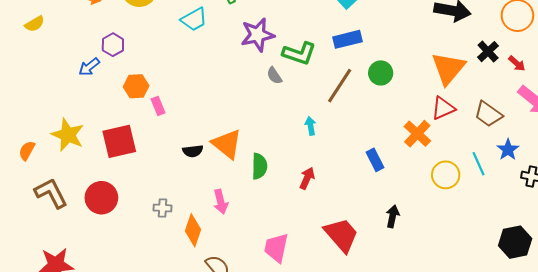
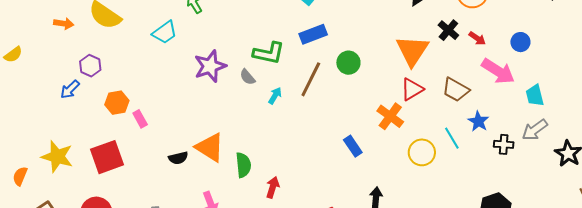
purple star: (258, 35) -> (210, 66), moved
cyan arrow: (310, 126) -> (275, 96), moved, turned 48
red arrow: (307, 178) -> (273, 187), moved

